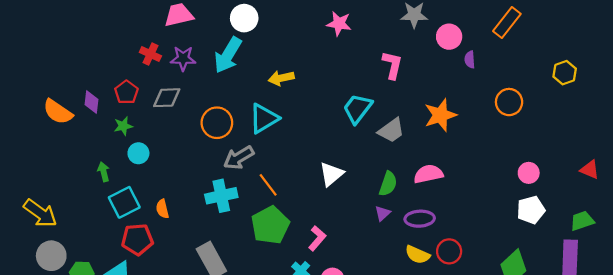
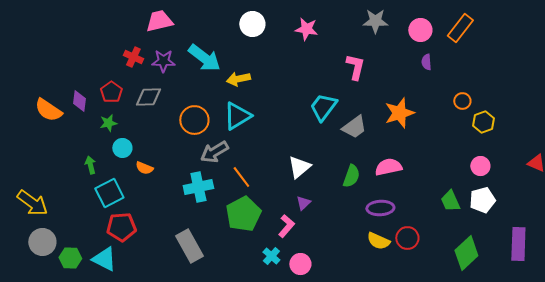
white circle: (244, 18) -> (252, 24), moved
pink circle: (449, 37) -> (420, 30), moved
cyan arrow: (228, 55) -> (204, 58), turned -84
yellow hexagon: (565, 73) -> (483, 122), moved
yellow arrow: (281, 78) -> (238, 79), moved
orange circle: (509, 102) -> (462, 101), size x0.7
orange semicircle: (162, 209) -> (144, 168), moved, turned -54
purple triangle: (383, 213) -> (303, 203), moved
green trapezoid: (582, 221) -> (450, 201), moved, turned -95

